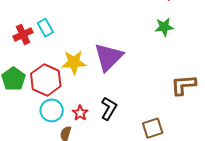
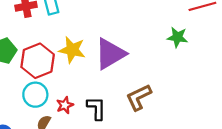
brown L-shape: (183, 85) -> (139, 97), moved, turned -36
black L-shape: (109, 108) -> (96, 108), turned -45

